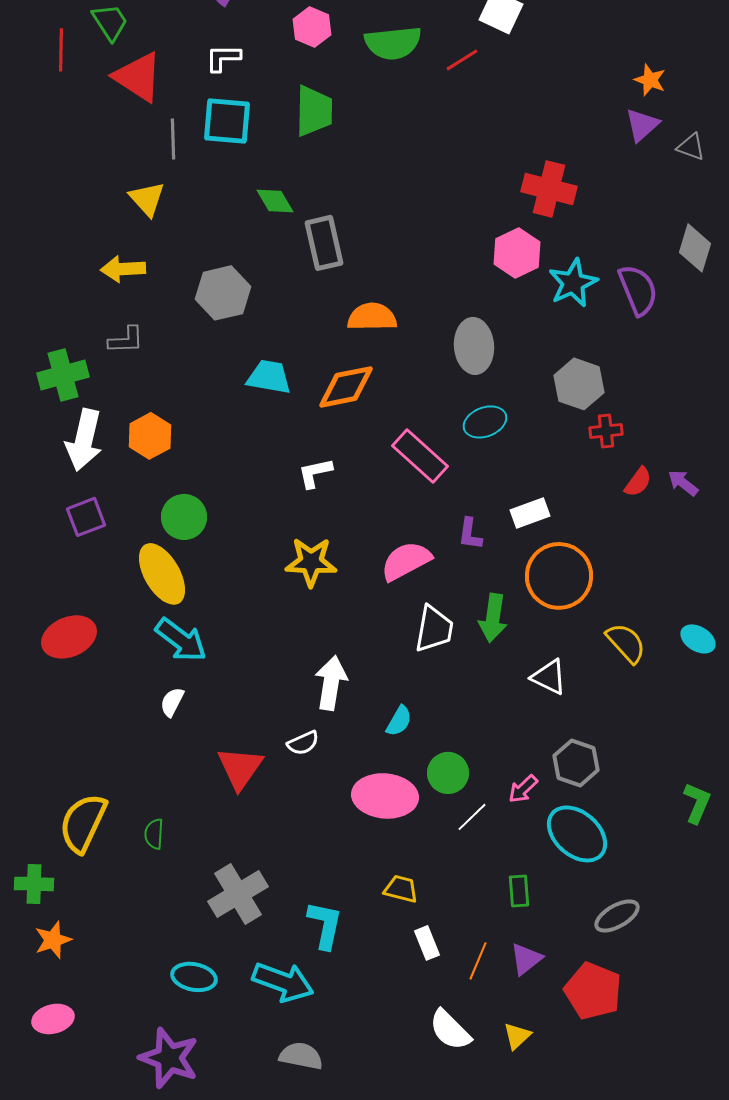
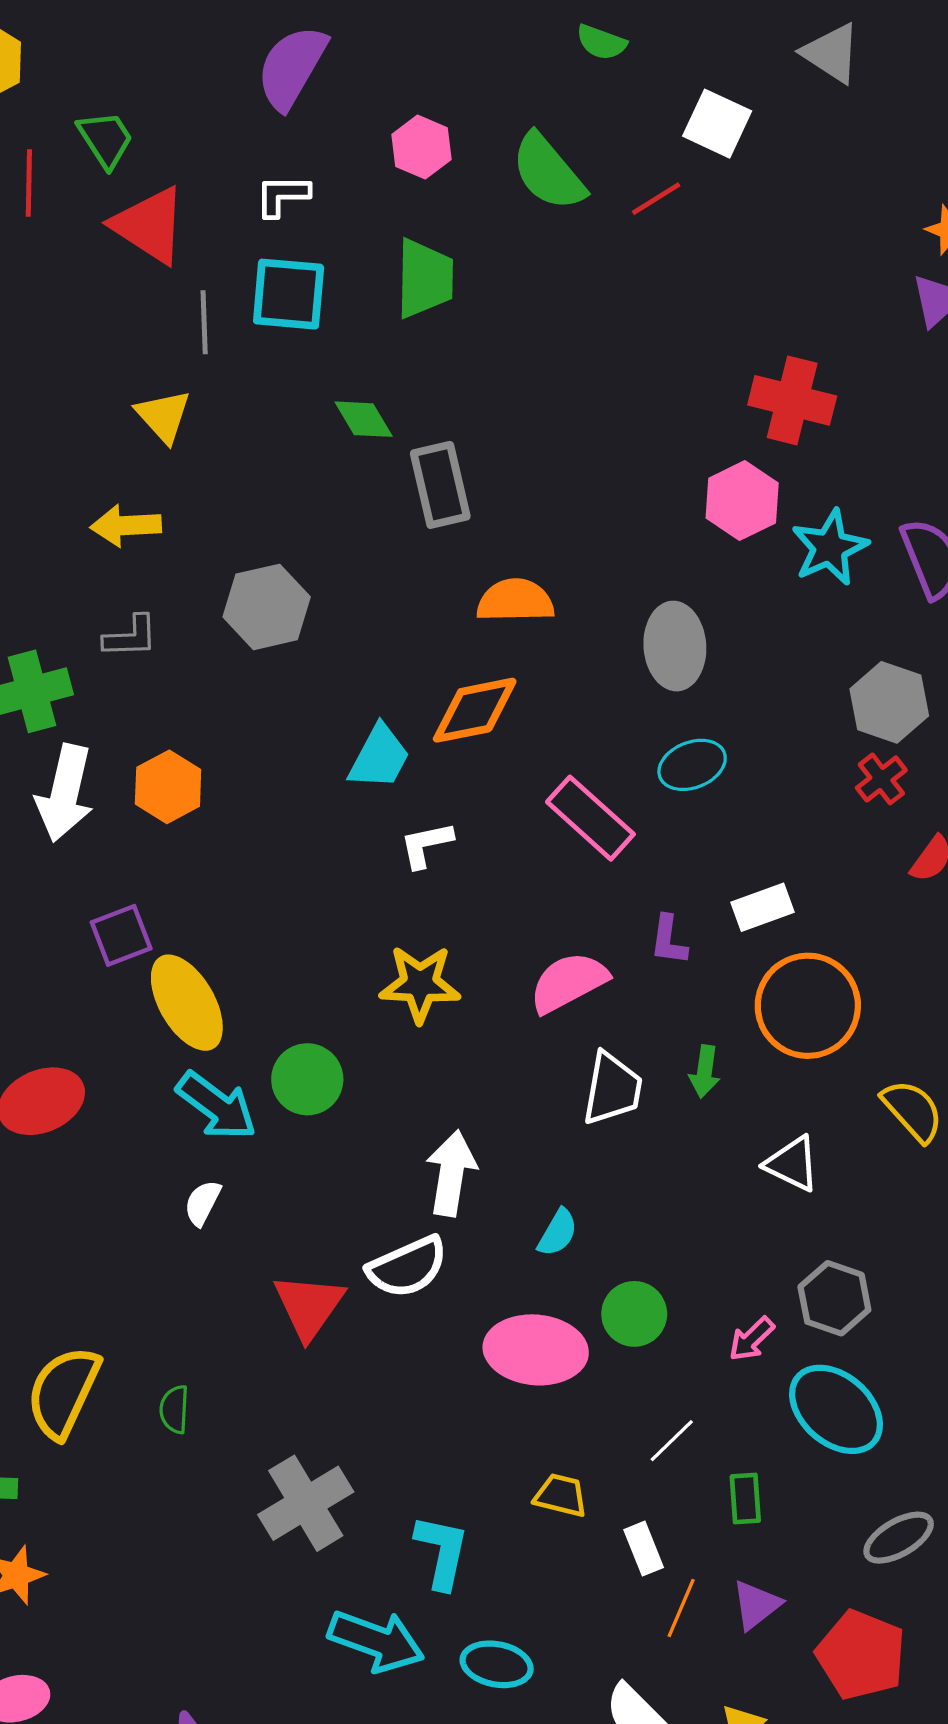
green semicircle: (393, 43) -> (548, 172), turned 56
gray hexagon: (223, 293) -> (267, 607), moved
cyan trapezoid: (269, 377) -> (379, 757), moved, turned 108
gray hexagon: (579, 384) -> (889, 702), moved
red cross: (606, 431) -> (881, 779), turned -32
purple square: (86, 517) -> (121, 935), moved
green circle: (184, 517) -> (307, 1079), moved
green arrow: (493, 618) -> (705, 1071), size x0.7
white semicircle: (303, 743) -> (407, 1267), size x1.6
white line: (472, 817) -> (672, 1441), moved
white rectangle: (427, 943) -> (644, 1549), moved
cyan ellipse: (194, 977) -> (497, 1664), moved

